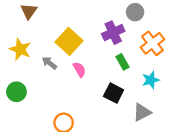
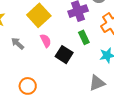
gray arrow: (49, 63) -> (18, 43), moved
black square: (114, 93) -> (64, 55), moved

